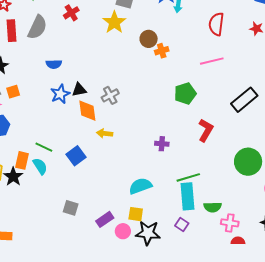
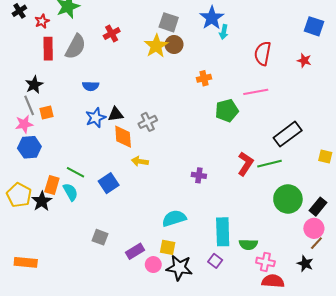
brown circle: (149, 39) -> (174, 45), moved
green pentagon: (185, 93) -> (227, 111), moved
green line: (188, 177) -> (270, 164), moved
red semicircle: (238, 241) -> (273, 281), size x1.5

